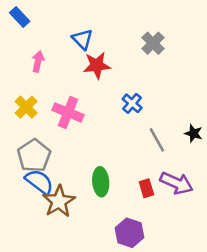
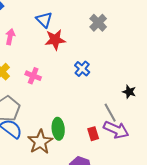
pink cross: (68, 112) -> (33, 76), size x0.7
gray line: (157, 140) -> (110, 113), moved
brown star: (59, 201) -> (40, 142), moved

